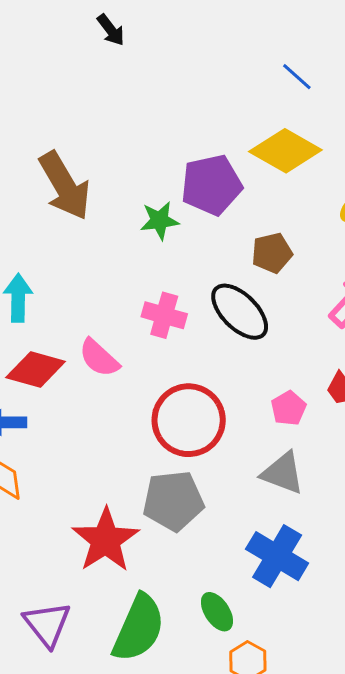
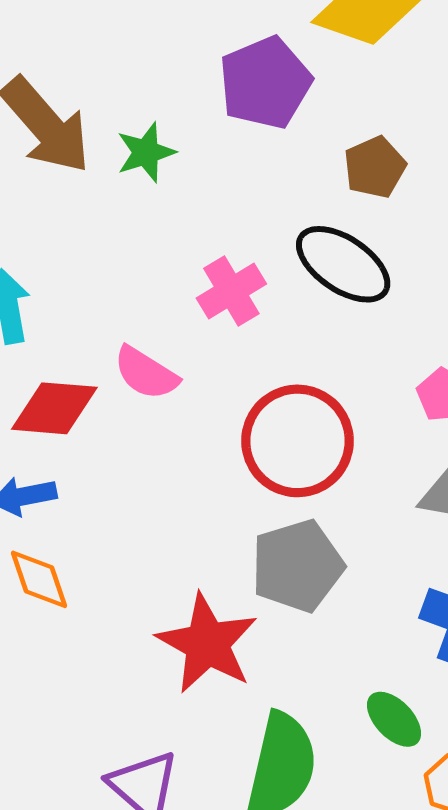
green star: (159, 220) -> (146, 152), moved
pink cross: (164, 315) -> (231, 291), turned -36

